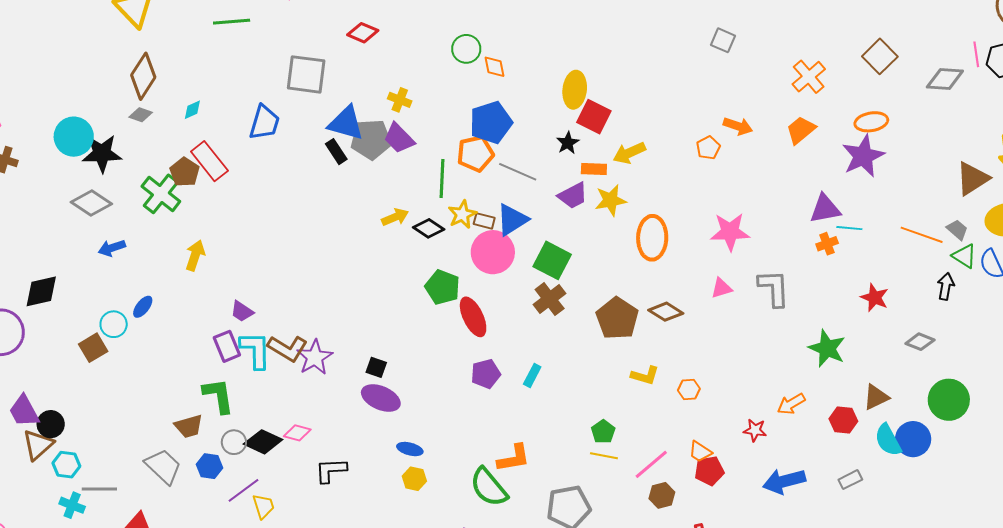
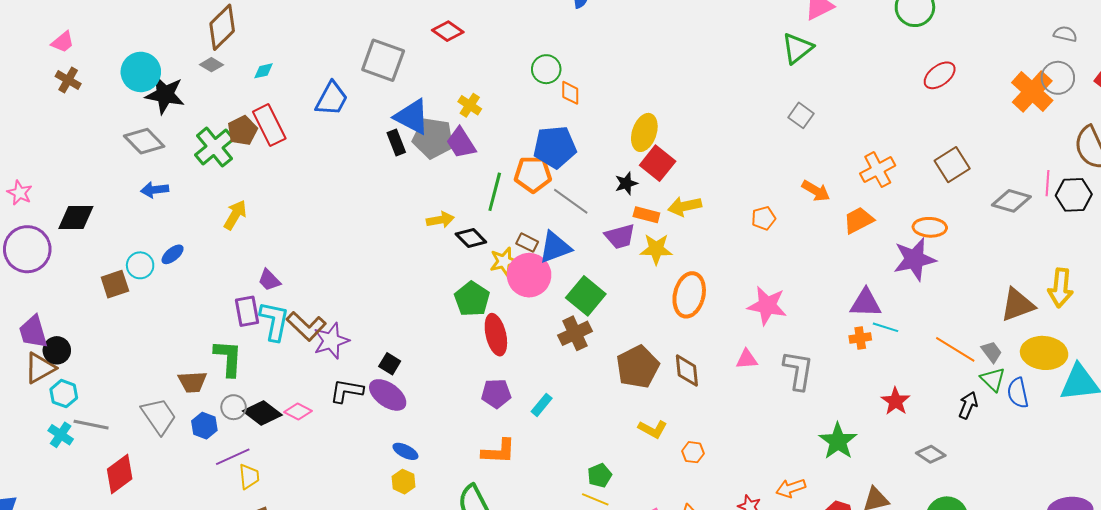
orange arrow: (738, 126) -> (816, 191), moved
yellow star: (462, 214) -> (504, 262), moved
brown diamond: (666, 312) -> (687, 371), turned 40
orange L-shape: (514, 458) -> (499, 451), moved
black L-shape: (331, 470) -> (347, 391), moved

